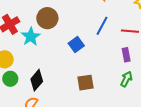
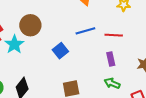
blue line: (102, 26) -> (85, 31), turned 48
green arrow: (126, 79) -> (112, 83), turned -91

